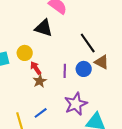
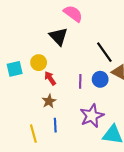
black triangle: (44, 28) -> (58, 37), turned 30
brown star: (40, 81) -> (49, 101), moved
blue line: (41, 113) -> (55, 125), turned -56

